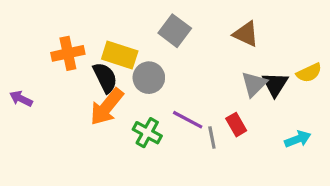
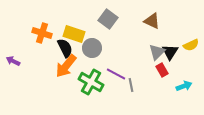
orange cross: (68, 53) -> (42, 33), turned 30
red rectangle: (236, 125) -> (162, 70), moved
green cross: (147, 133) -> (91, 82), size x1.4

